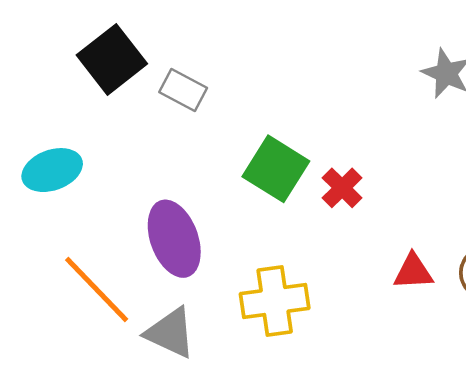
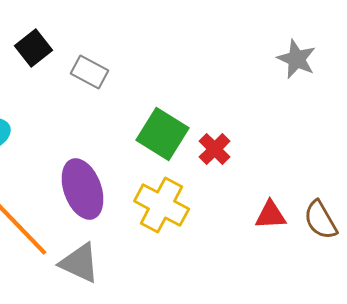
black square: (112, 59) -> (34, 48), size x0.7
yellow cross: (275, 301) -> (162, 205), moved, turned 36

